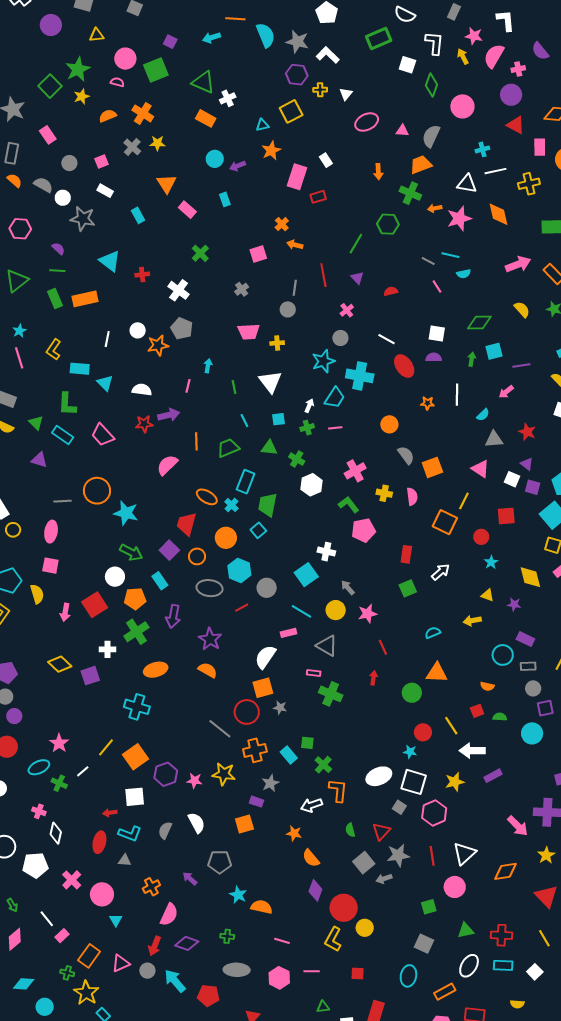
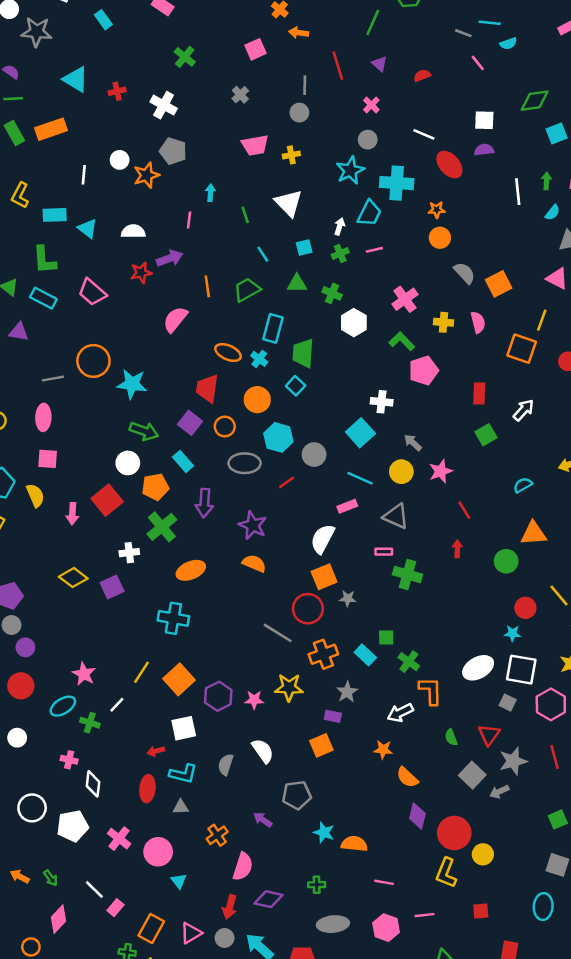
green arrow: (472, 359) -> (546, 181), moved
orange star: (427, 403) -> (437, 210), moved

